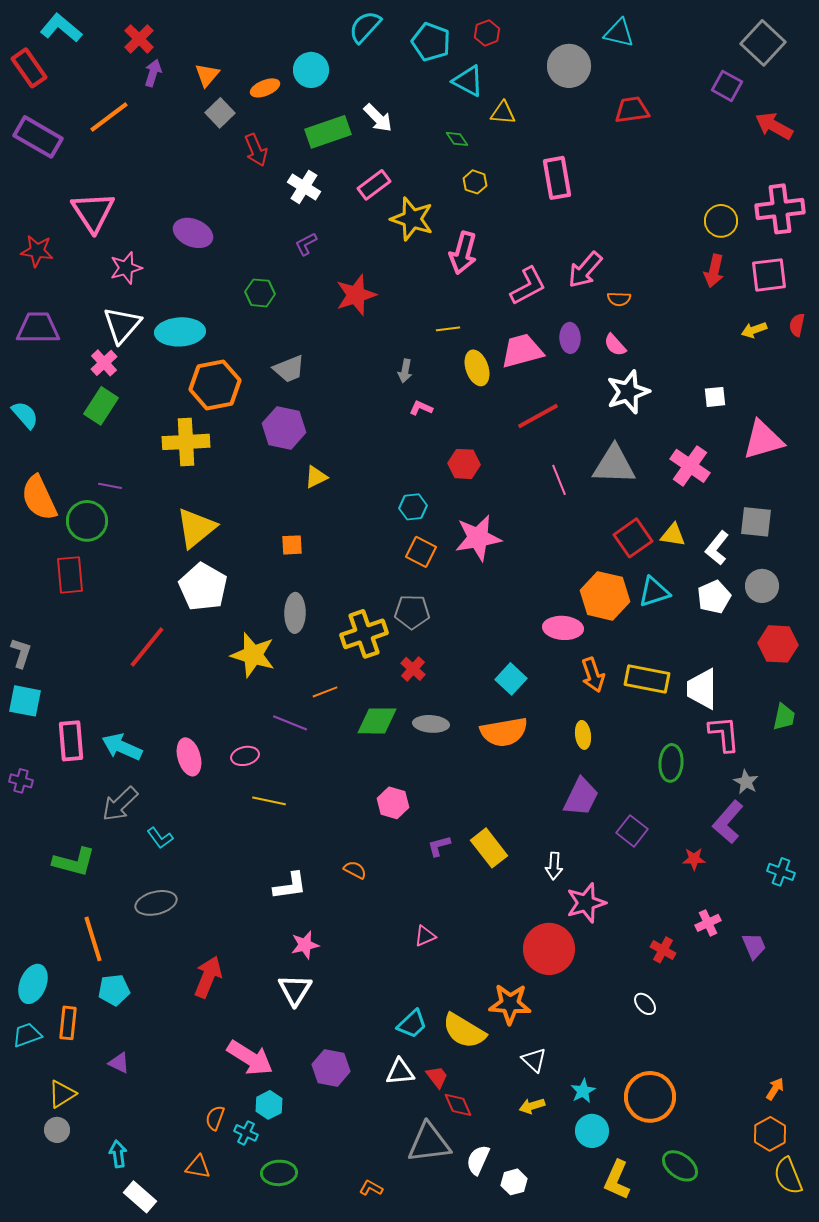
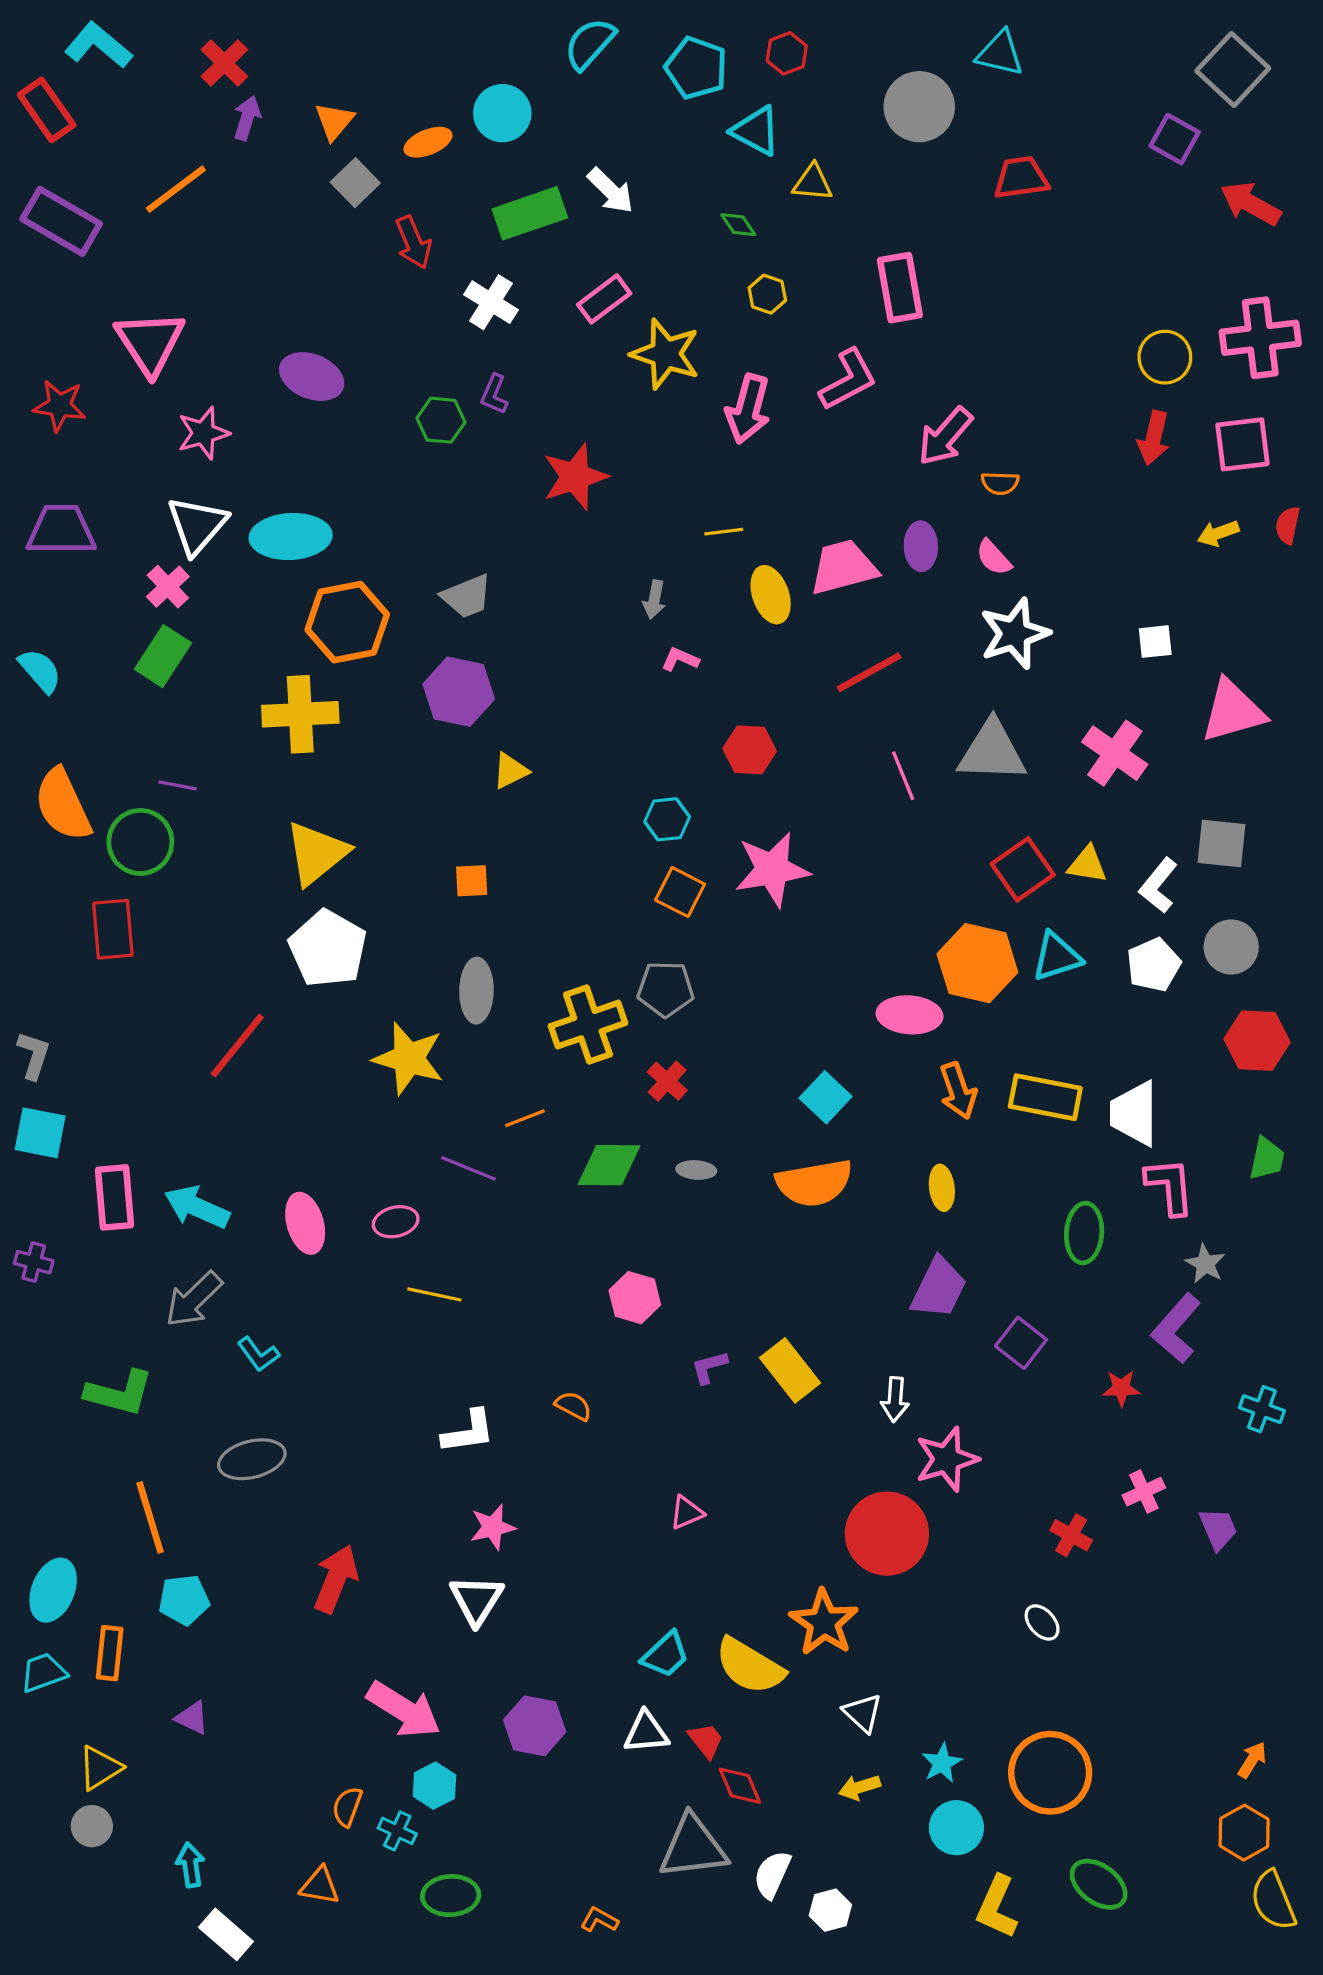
purple L-shape: (306, 244) -> (494, 394), turned -40
pink L-shape: (528, 286) -> (848, 380), moved
green hexagon: (260, 293) -> (441, 420), moved
gray ellipse: (431, 724) -> (696, 1170), size x0.7
orange star: (510, 1004) -> (824, 1622), turned 30

